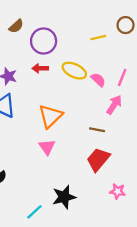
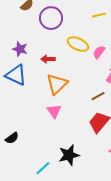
red arrow: (40, 68) -> (48, 59), moved
pink semicircle: (98, 80) -> (99, 52), turned -96
brown line: (97, 130) -> (98, 96), turned -40

